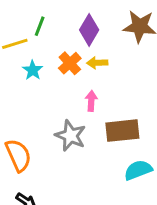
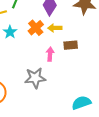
brown rectangle: (122, 131) -> (71, 45), moved, size x0.6
gray star: (70, 136) -> (35, 78), turned -30

